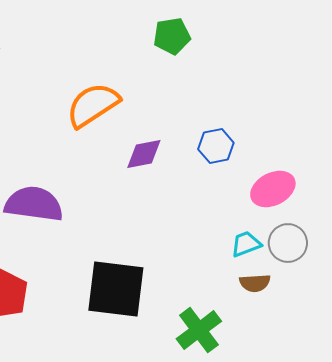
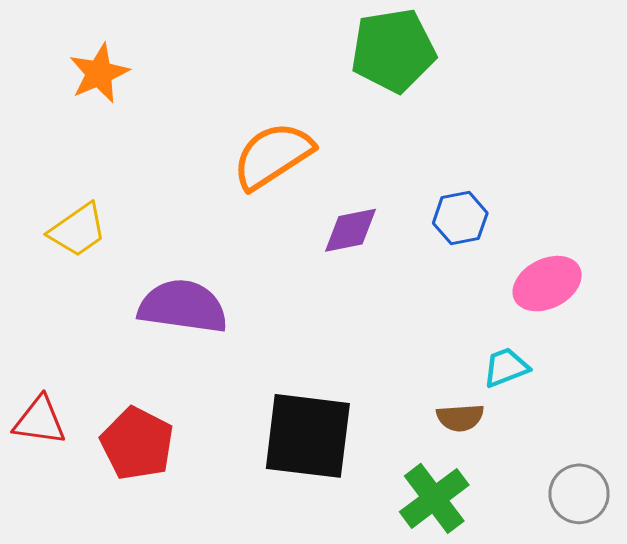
green pentagon: (172, 36) -> (393, 50), size x1.5
gray circle: (288, 243) -> (579, 494), moved
brown semicircle: (255, 283) -> (460, 418), moved

